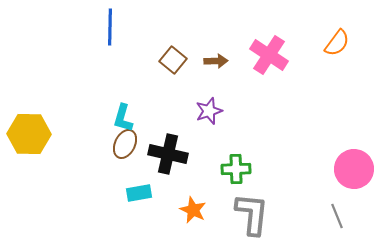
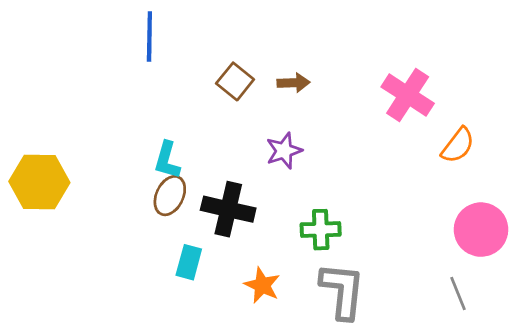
orange semicircle: (337, 43) -> (458, 145), moved
pink cross: (269, 55) -> (408, 95), moved
cyan rectangle: (139, 193) -> (189, 262), turned -65

